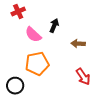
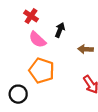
red cross: (18, 12) -> (31, 16), moved, turned -32
orange pentagon: (37, 64) -> (42, 71), turned 30

